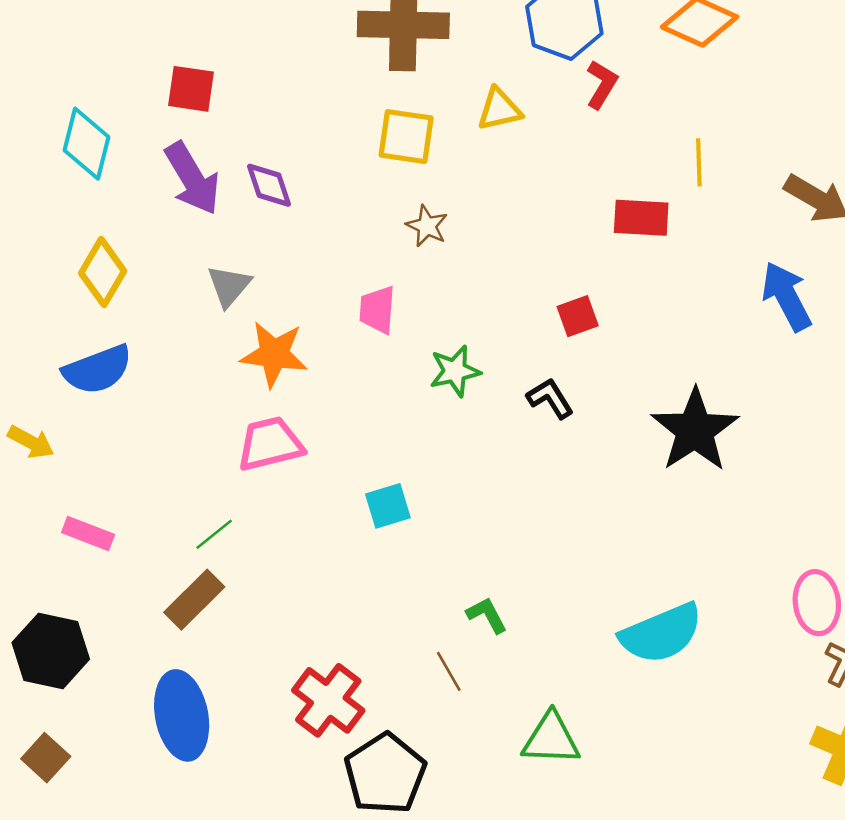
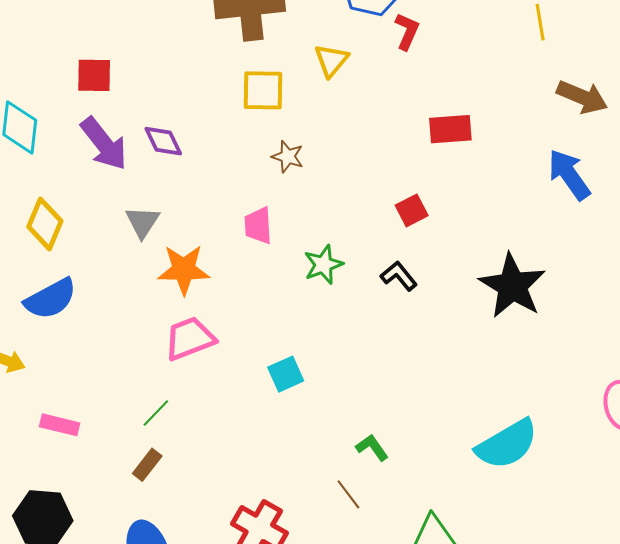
yellow triangle: (499, 109) -> (331, 60), turned -30
yellow line: (699, 162) -> (540, 22), moved
brown rectangle: (194, 600) -> (147, 465), size x0.7

